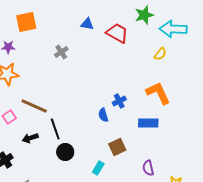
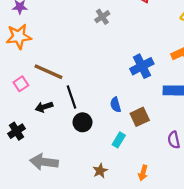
gray cross: (61, 52) -> (102, 17), moved
blue cross: (119, 101) -> (142, 66), size x1.5
blue semicircle: (103, 115) -> (116, 105), moved

